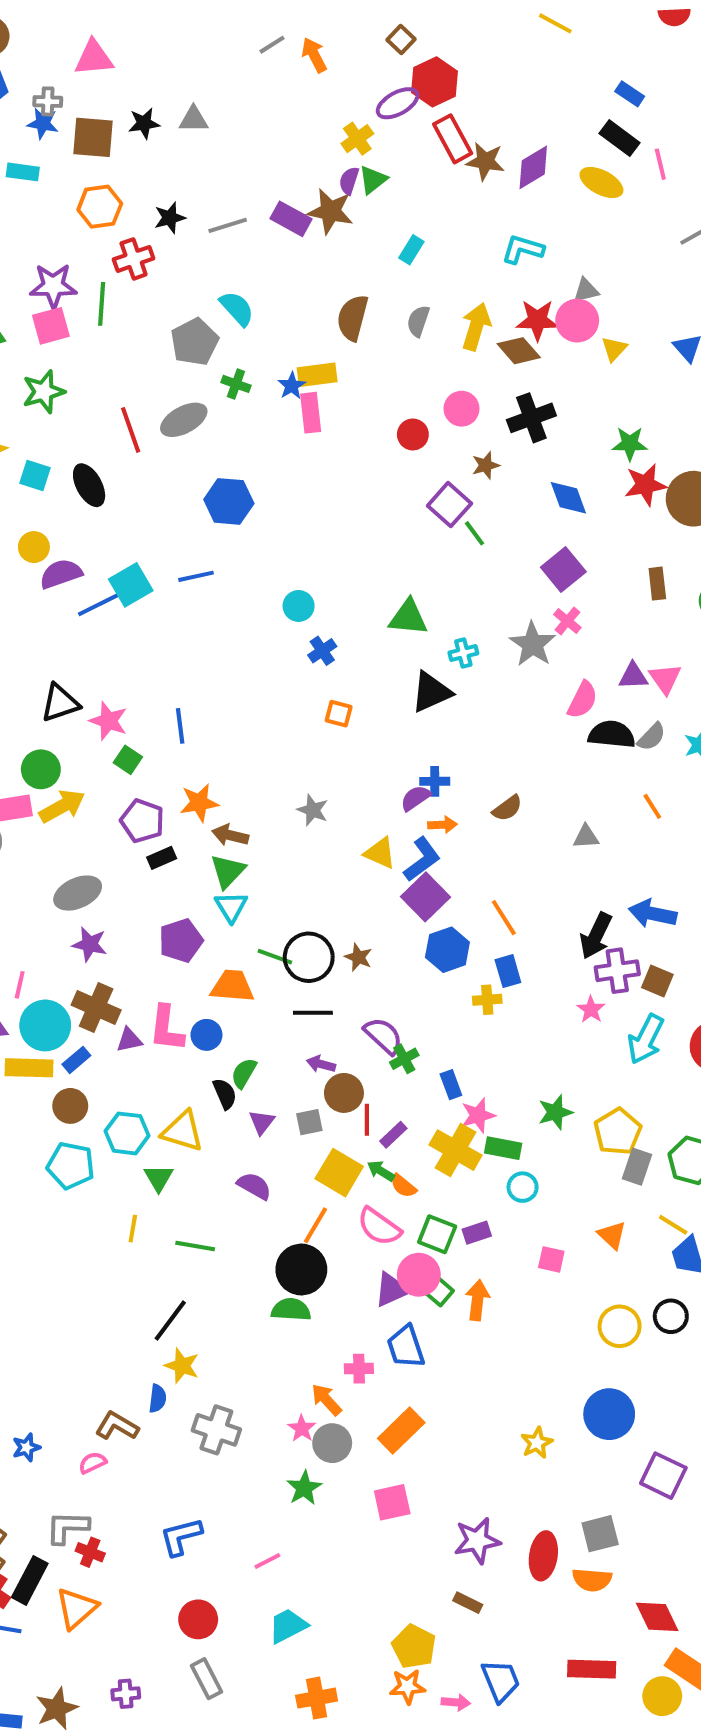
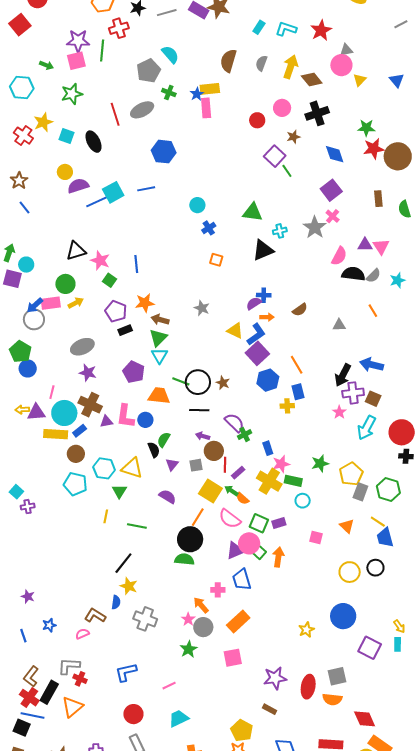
cyan L-shape: (523, 249) -> (286, 29), moved
red star: (537, 320) -> (321, 30), moved, turned -30
yellow arrow: (62, 806) -> (76, 303), size x0.7
purple pentagon: (181, 941) -> (134, 372), turned -30

